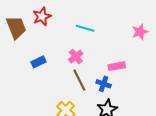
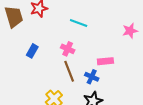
pink cross: (76, 57) -> (68, 49), turned -32
blue rectangle: (39, 62) -> (32, 51), turned -40

